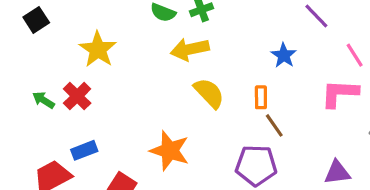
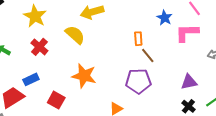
blue star: (284, 55) -> (165, 18), moved
yellow semicircle: (209, 93) -> (75, 35), moved
red cross: (77, 96) -> (39, 47), moved

